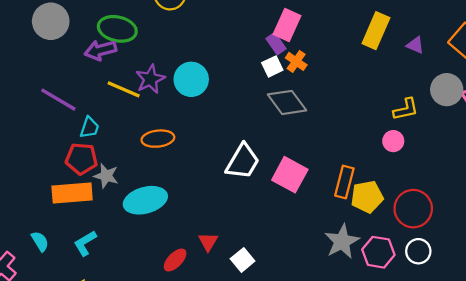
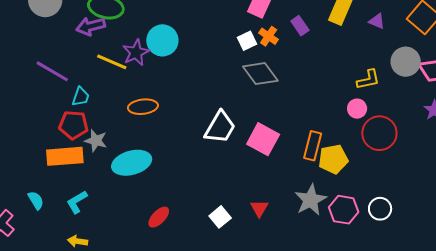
purple rectangle: (276, 44) -> (300, 26), moved
cyan circle: (191, 79) -> (162, 40), moved
red circle: (413, 209) -> (379, 133), moved
red triangle: (208, 242) -> (259, 208), moved

